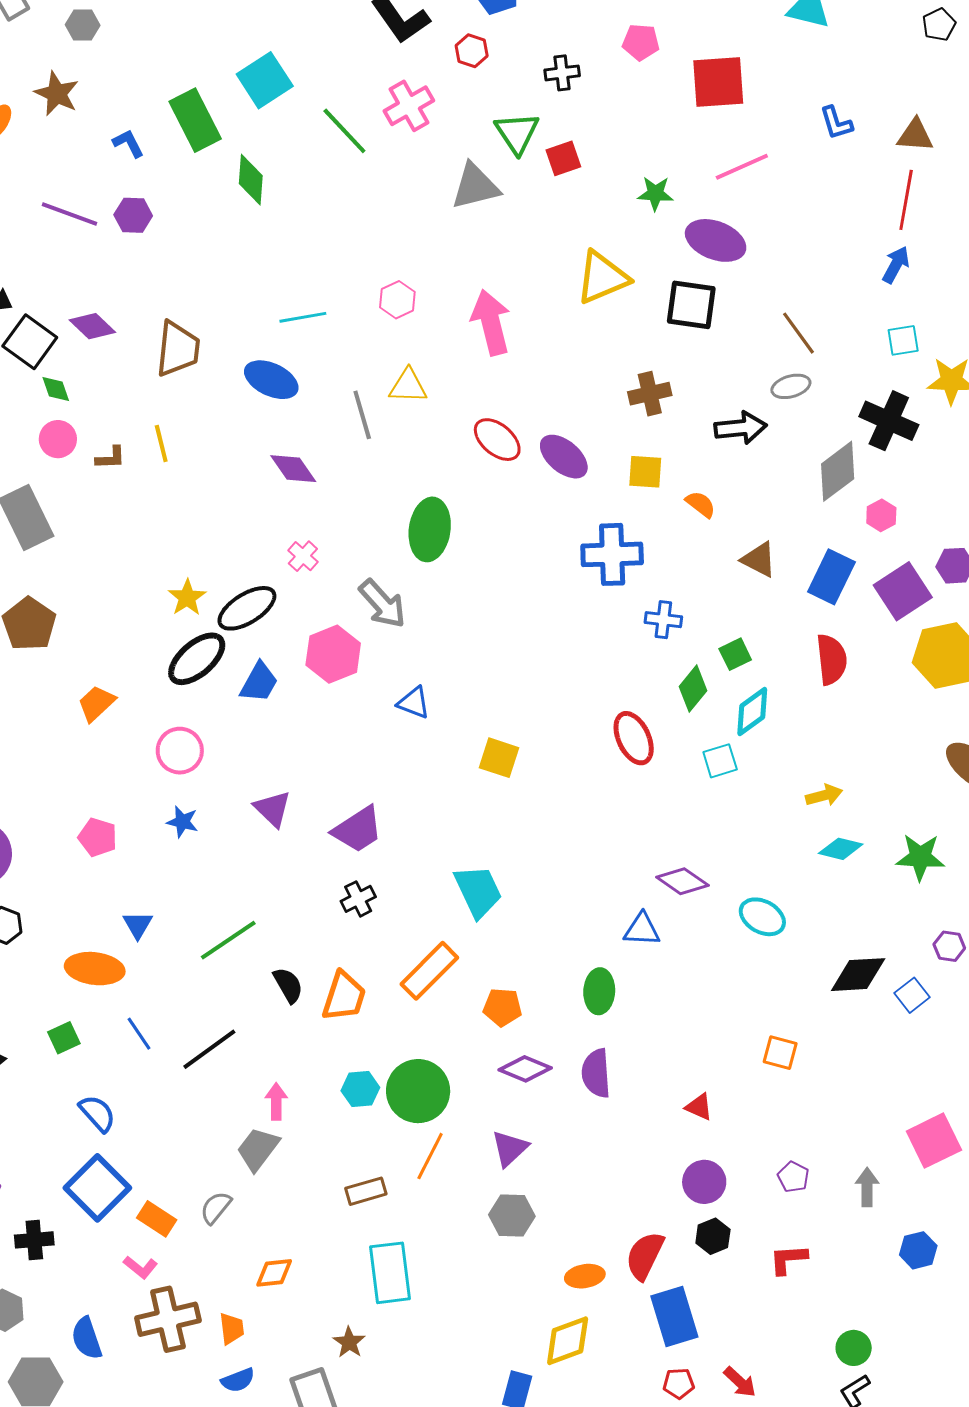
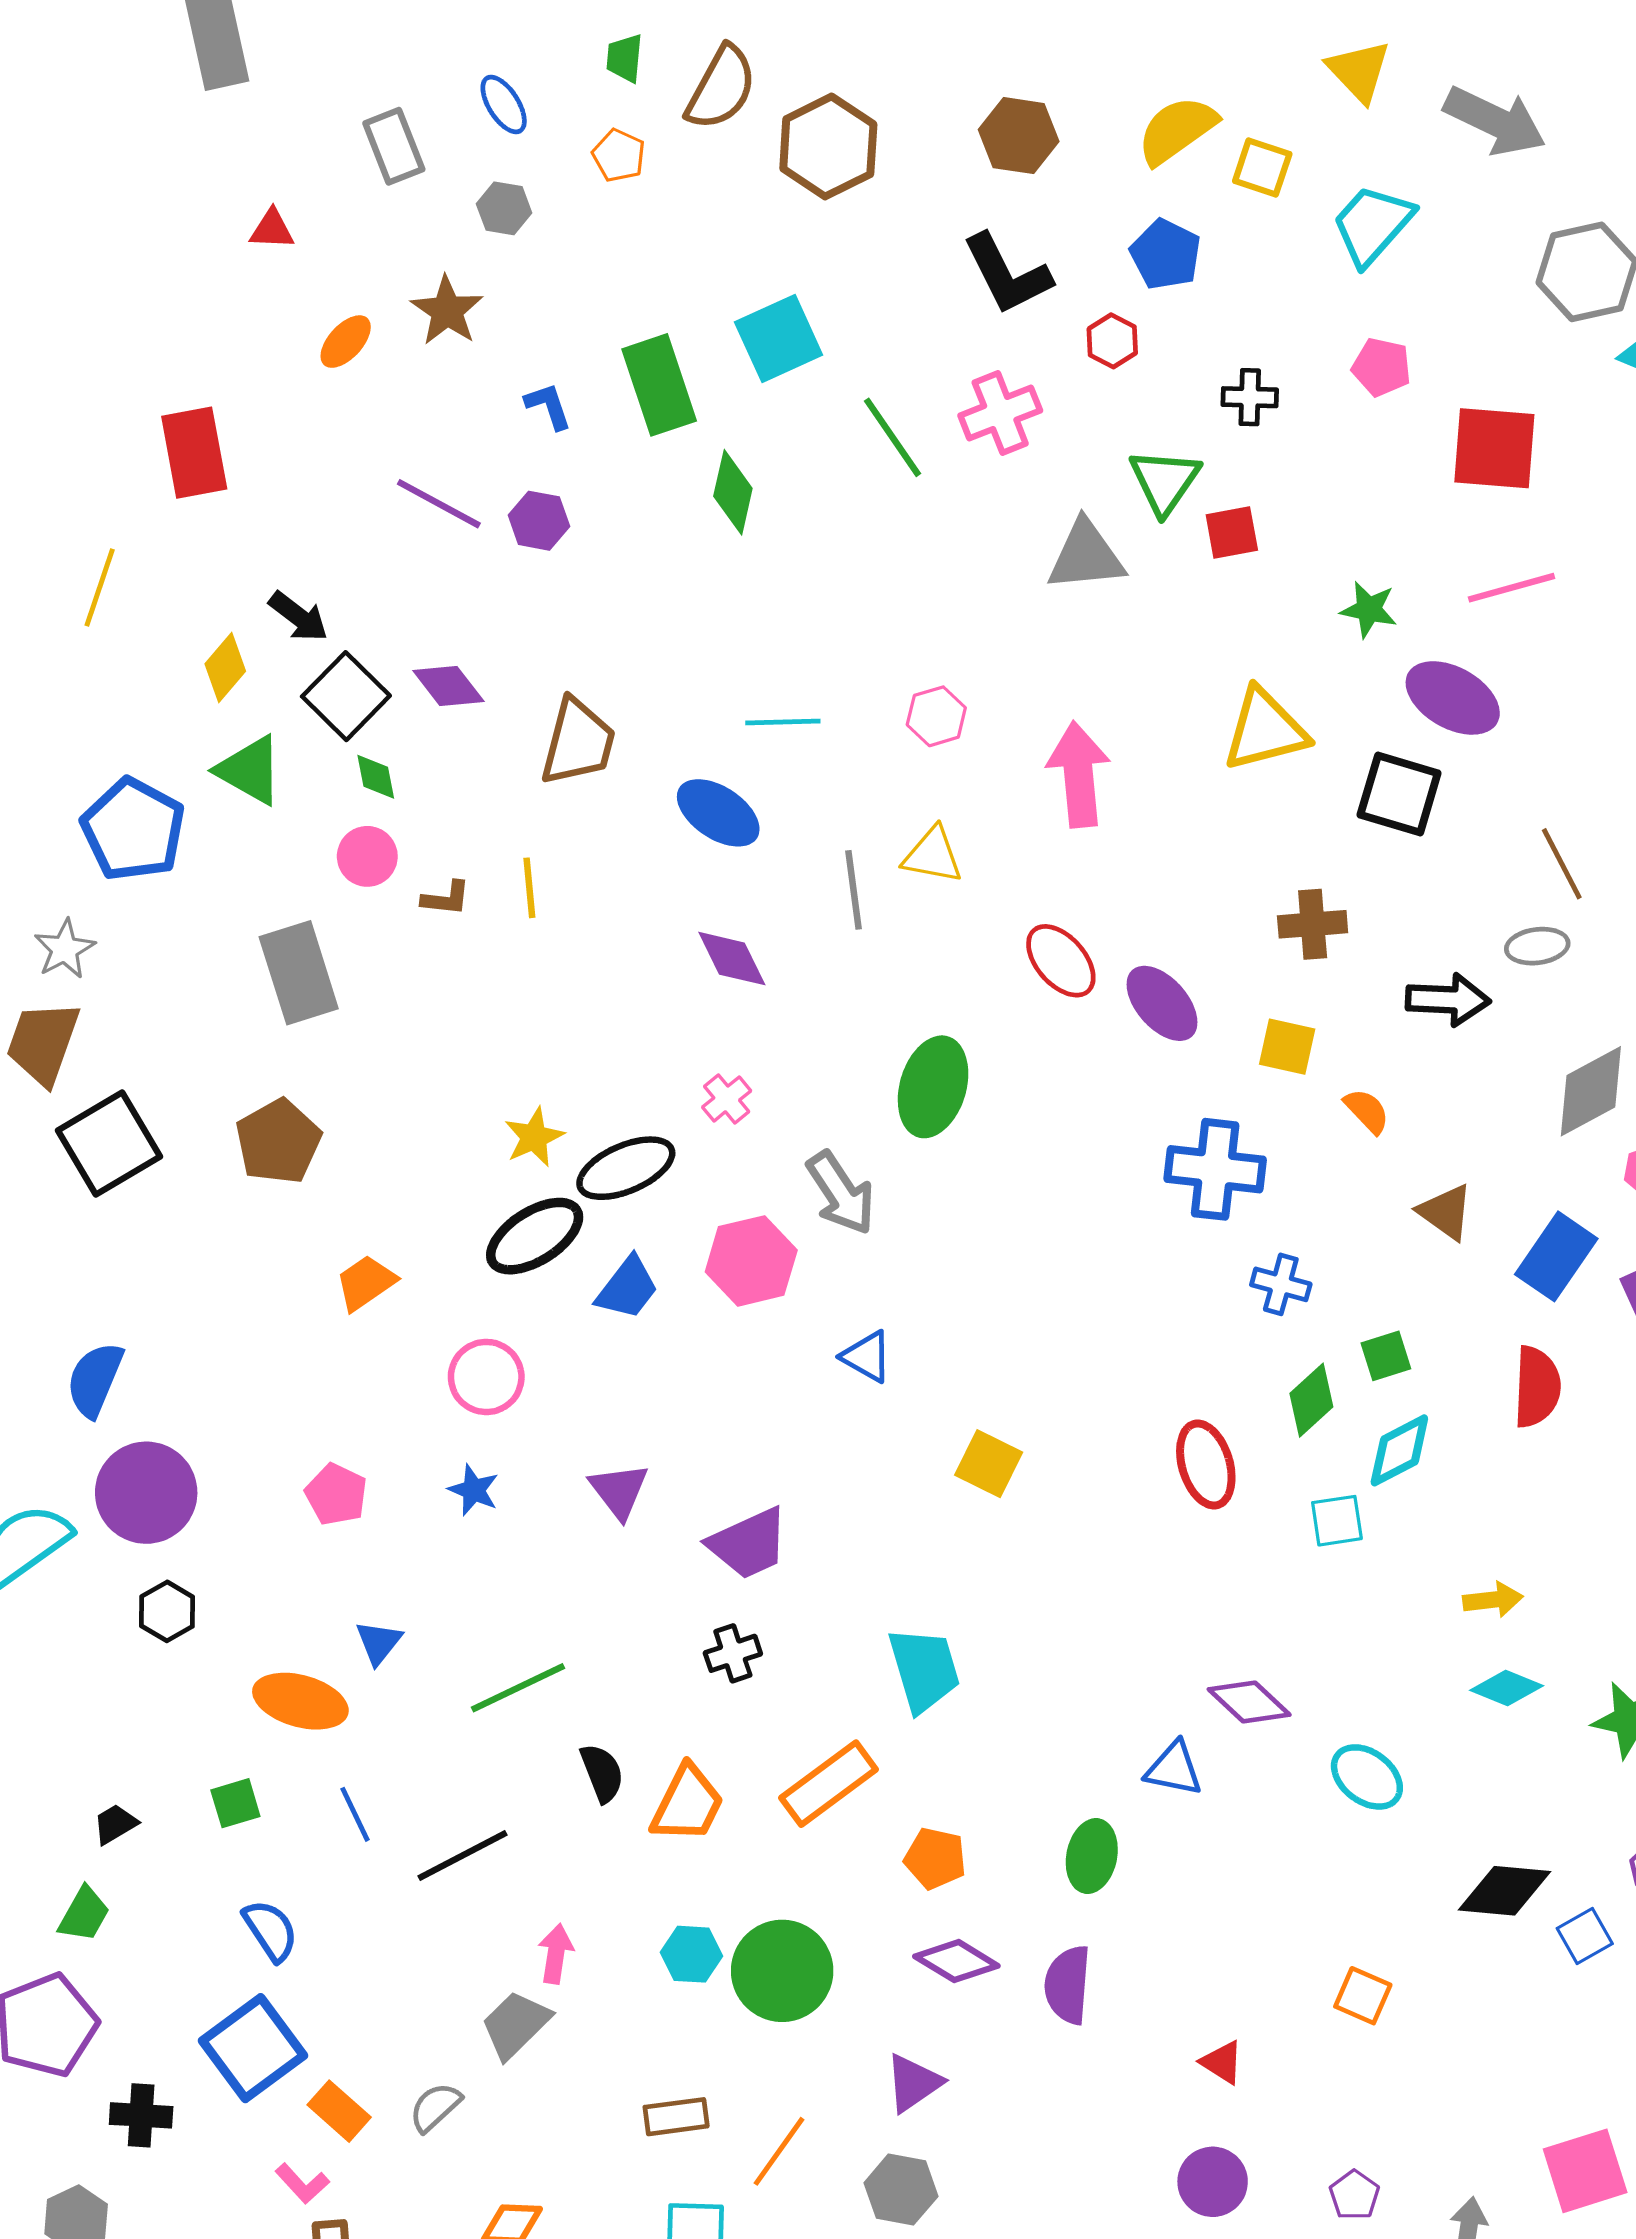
orange line: (430, 1156) -> (779, 2151), moved

